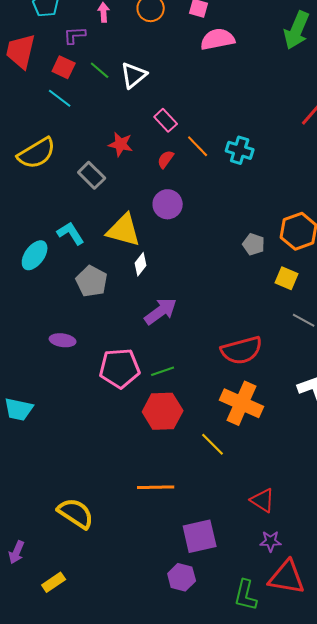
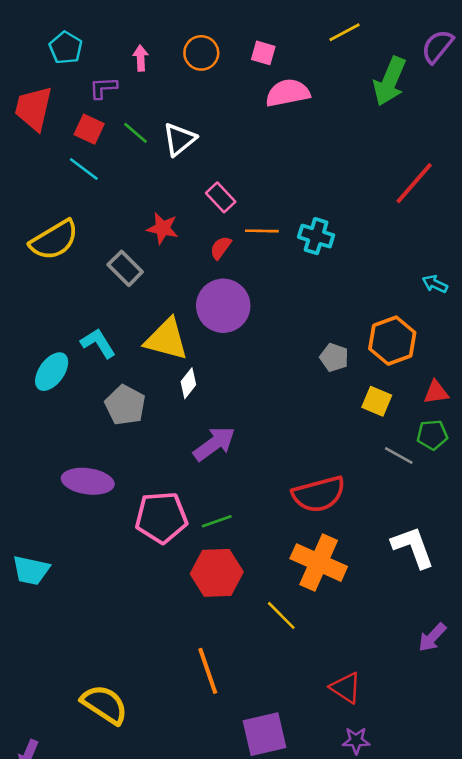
orange line: (198, 146) -> (262, 231), turned -45
purple circle: (168, 204) -> (223, 306), size x1.4
purple ellipse: (63, 340) -> (88, 481), size x1.5
orange line: (156, 487) -> (208, 671), turned 72

